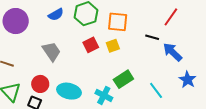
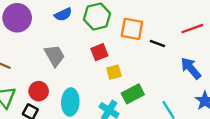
red line: (171, 17) -> (192, 29), turned 30
black line: (152, 37) -> (157, 43), moved
yellow square: (113, 46) -> (114, 72), moved
cyan ellipse: (69, 91) -> (70, 102), turned 75

